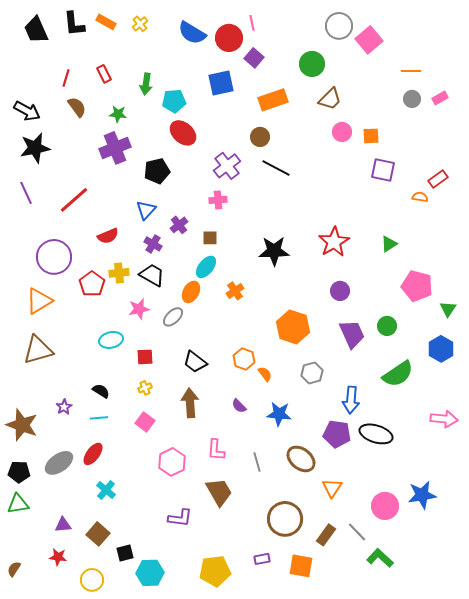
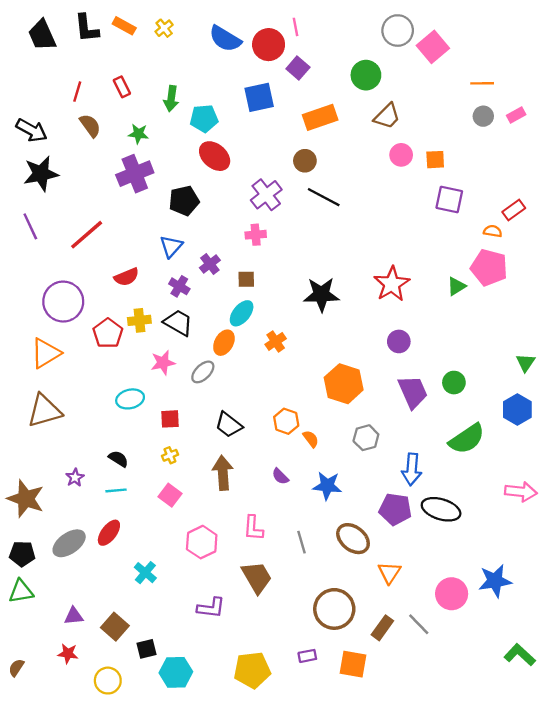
pink pentagon: (417, 286) -> (489, 268), moved
cyan cross: (106, 490) -> (145, 573), moved
green L-shape: (380, 558) -> (520, 655), moved

